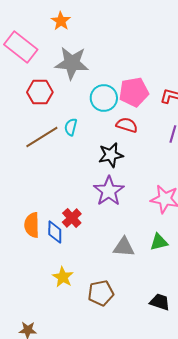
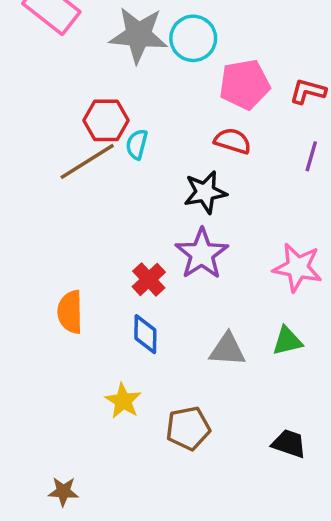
red hexagon: (40, 92) -> (106, 120), moved
cyan circle: (104, 98) -> (193, 38), moved
red cross: (72, 218) -> (149, 279), moved
blue diamond: (55, 232) -> (145, 334), moved

